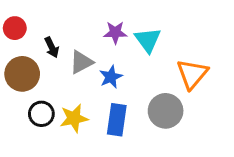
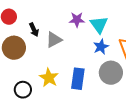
blue star: (111, 77) -> (101, 47), moved
black circle: (41, 114) -> (23, 90), moved
yellow star: (74, 118) -> (49, 78), turned -30

